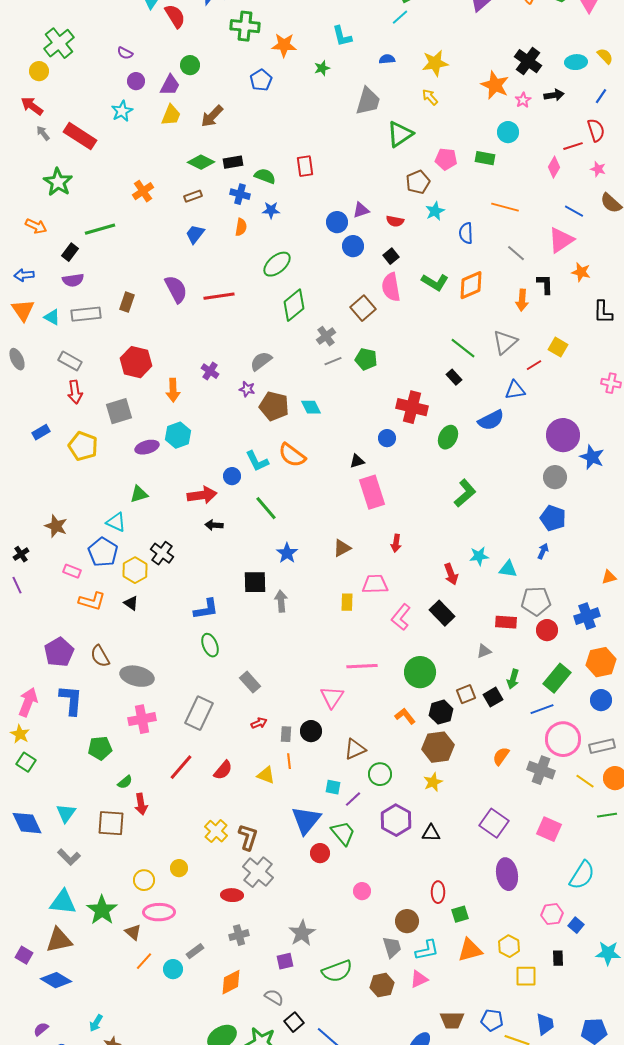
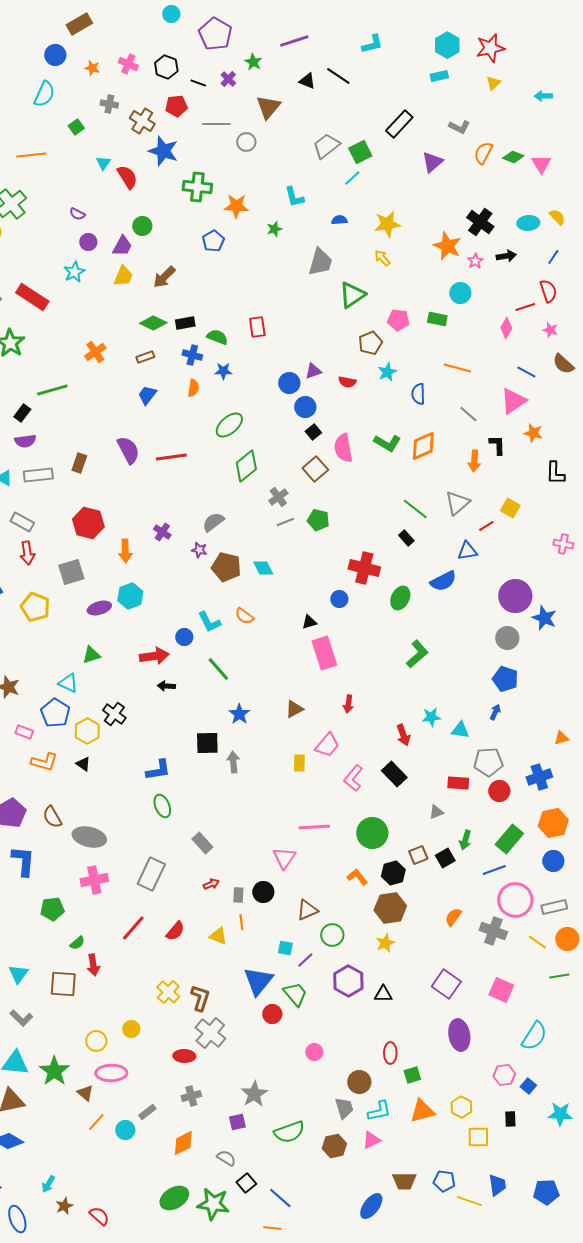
black square: (391, 256) -> (313, 432), moved
orange semicircle: (292, 455) -> (244, 616), size x0.7
pink trapezoid: (375, 584) -> (327, 745), turned 132

